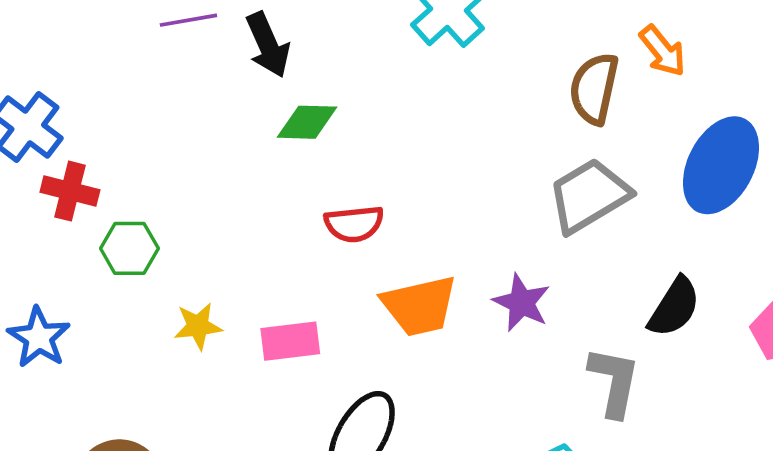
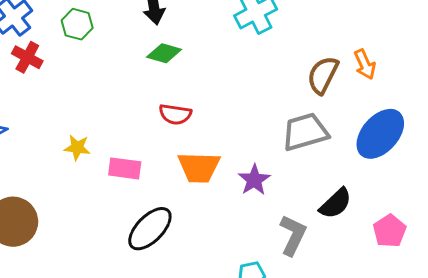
green hexagon: (129, 248) -> (77, 24), moved

